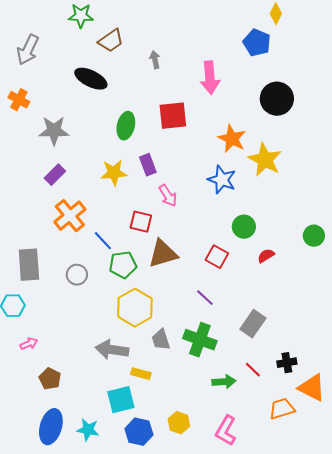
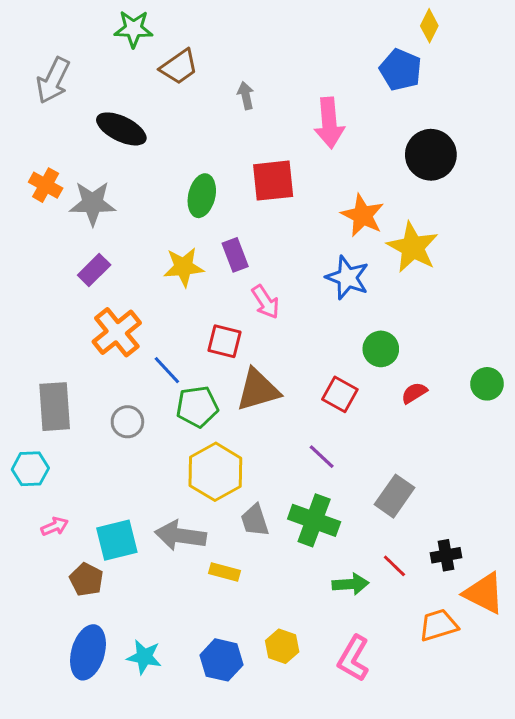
black ellipse: (91, 79) -> (121, 129), moved
orange cross: (19, 100) -> (46, 185), moved
green circle: (314, 236) -> (487, 384), moved
cyan square: (121, 400) -> (117, 540), moved

